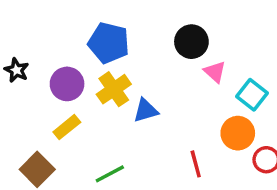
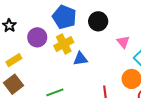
black circle: (191, 42) -> (98, 21), moved
yellow rectangle: (67, 127) -> (14, 60), moved

